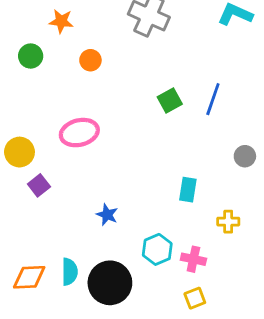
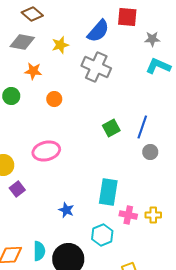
gray circle: (245, 156) -> (150, 152), moved
cyan rectangle: (188, 190) -> (108, 192), moved, size x1.5
pink cross: (193, 259) -> (128, 215), moved

